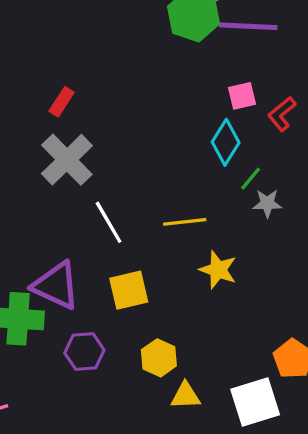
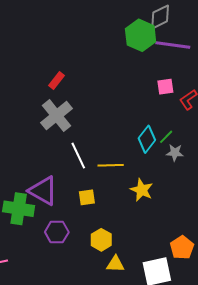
cyan diamond: (226, 142) -> (147, 139), moved
yellow line: (185, 222) -> (111, 165), moved
yellow square: (129, 290) -> (87, 197), size x0.7

